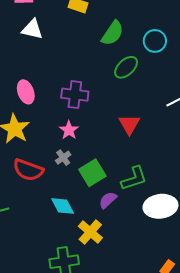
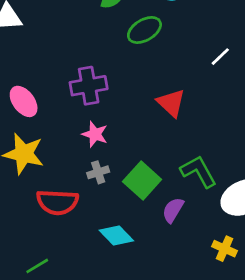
green ellipse: (126, 67) -> (144, 30), turned 30
gray cross: (63, 158) -> (98, 172), turned 35
green L-shape: (134, 178) -> (199, 172), turned -84
yellow cross: (90, 232) -> (224, 249), moved, size x0.7

